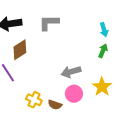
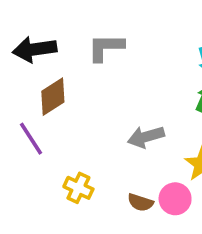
pink circle: (74, 94) -> (175, 199), moved
brown semicircle: (55, 105) -> (140, 202), moved

